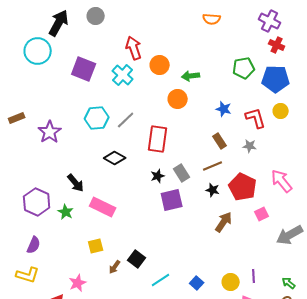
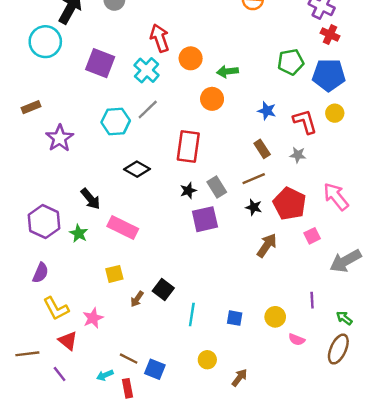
brown rectangle: (17, 118) -> (31, 107), moved
gray line: (126, 120) -> (148, 110), moved
yellow L-shape: (28, 275) -> (56, 309), moved, turned 45
purple line: (254, 276) -> (312, 300), moved
cyan line: (161, 280) -> (192, 314), turned -48
blue square: (197, 283) -> (235, 318), turned -32

